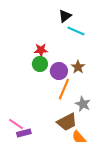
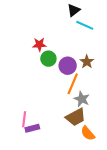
red star: (41, 50) -> (39, 44), moved
gray star: (83, 104) -> (82, 99), moved
pink line: (16, 124) -> (24, 119), turned 63

